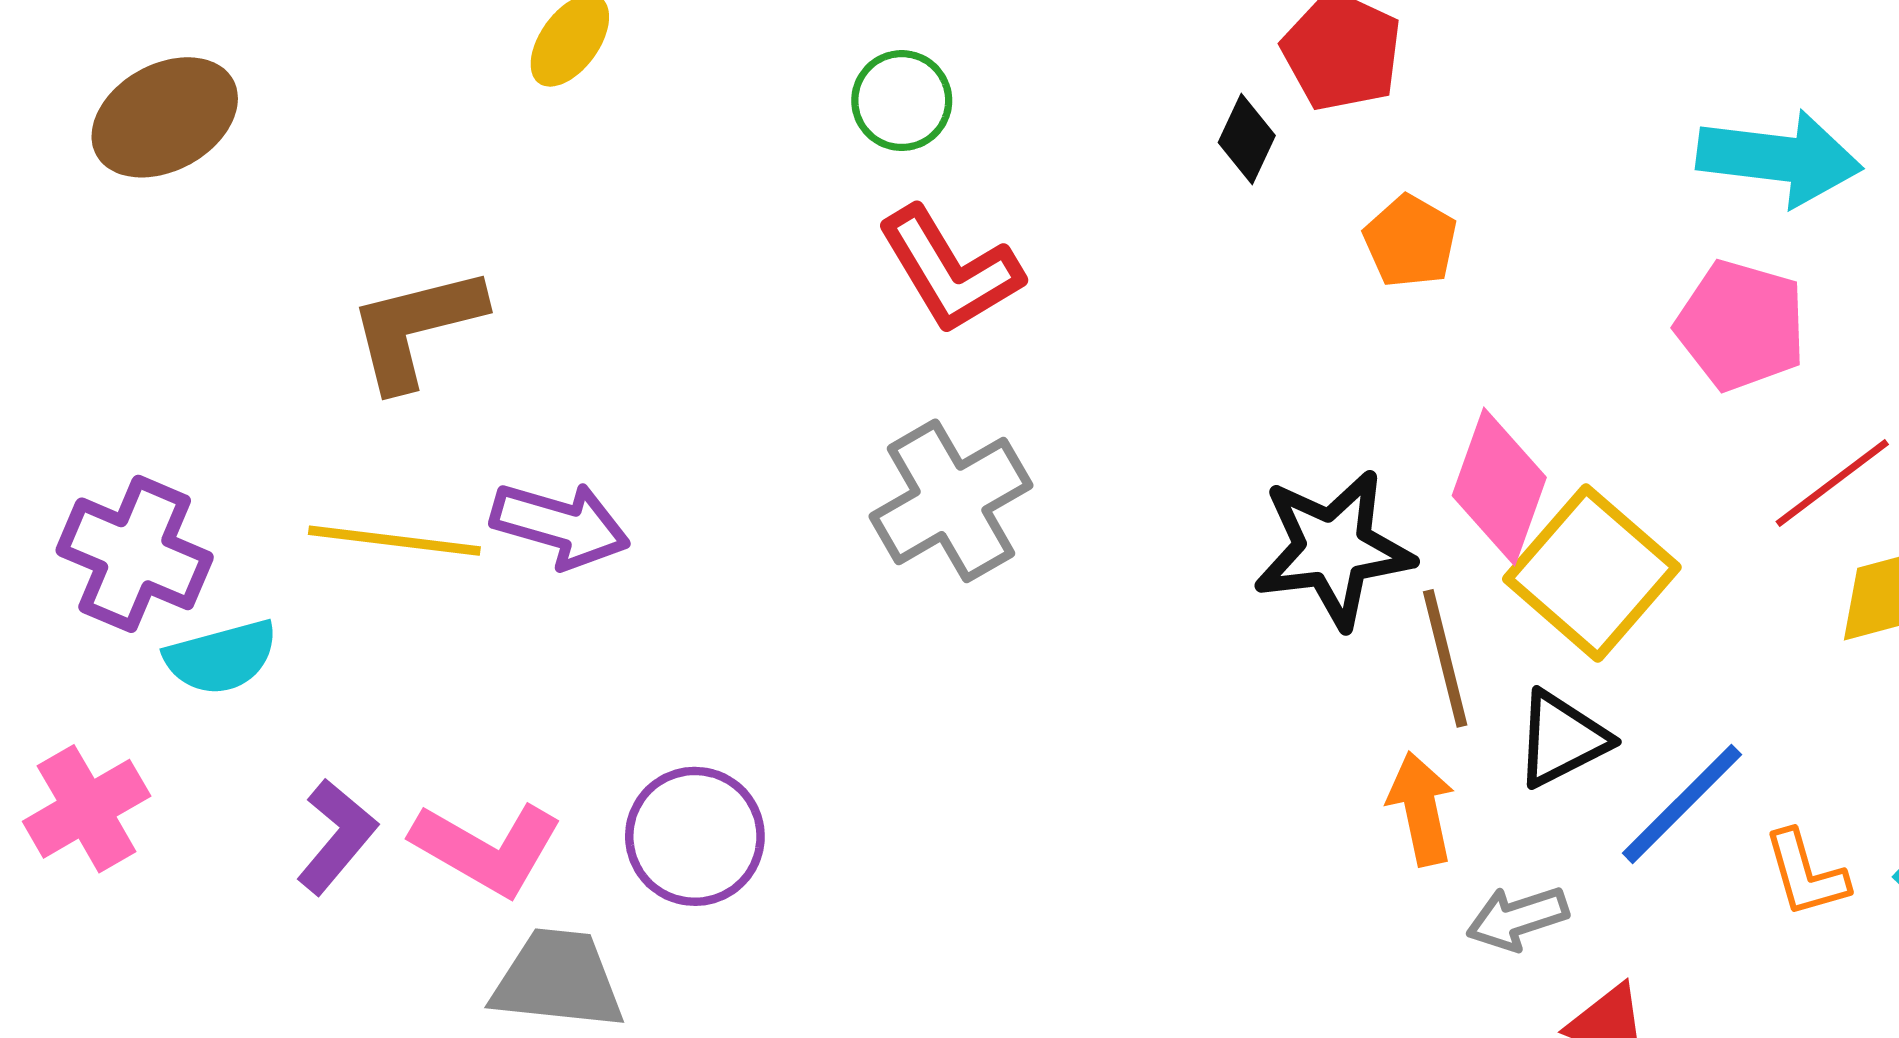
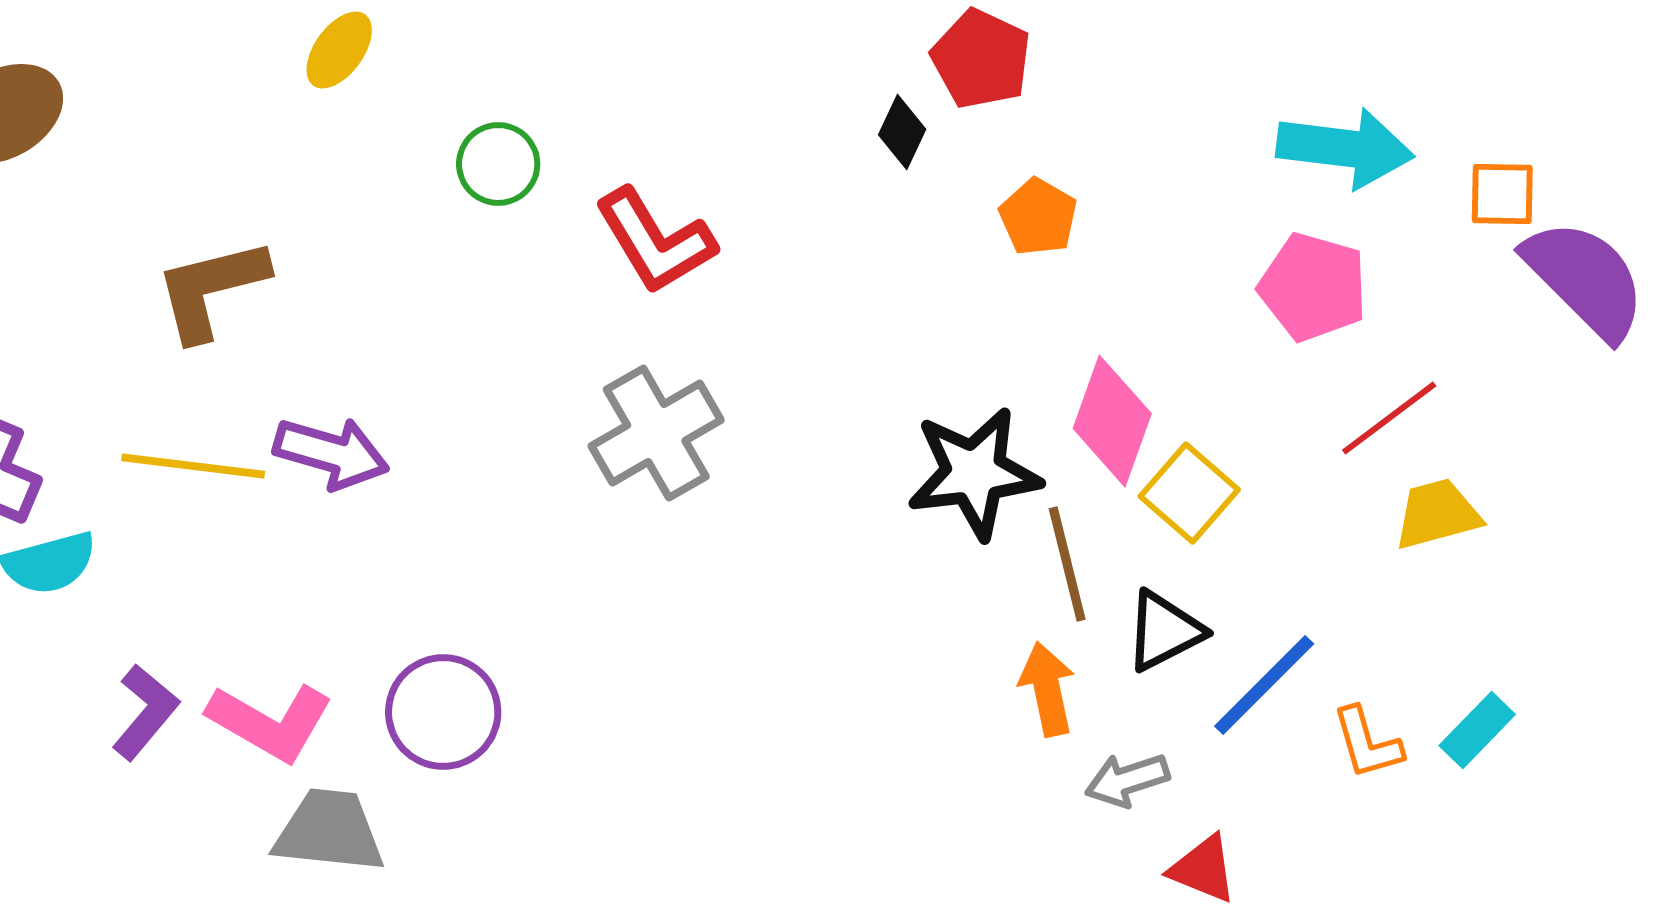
green circle: (902, 101) -> (498, 164), moved
yellow square: (1592, 573) -> (1189, 493), size x0.7

